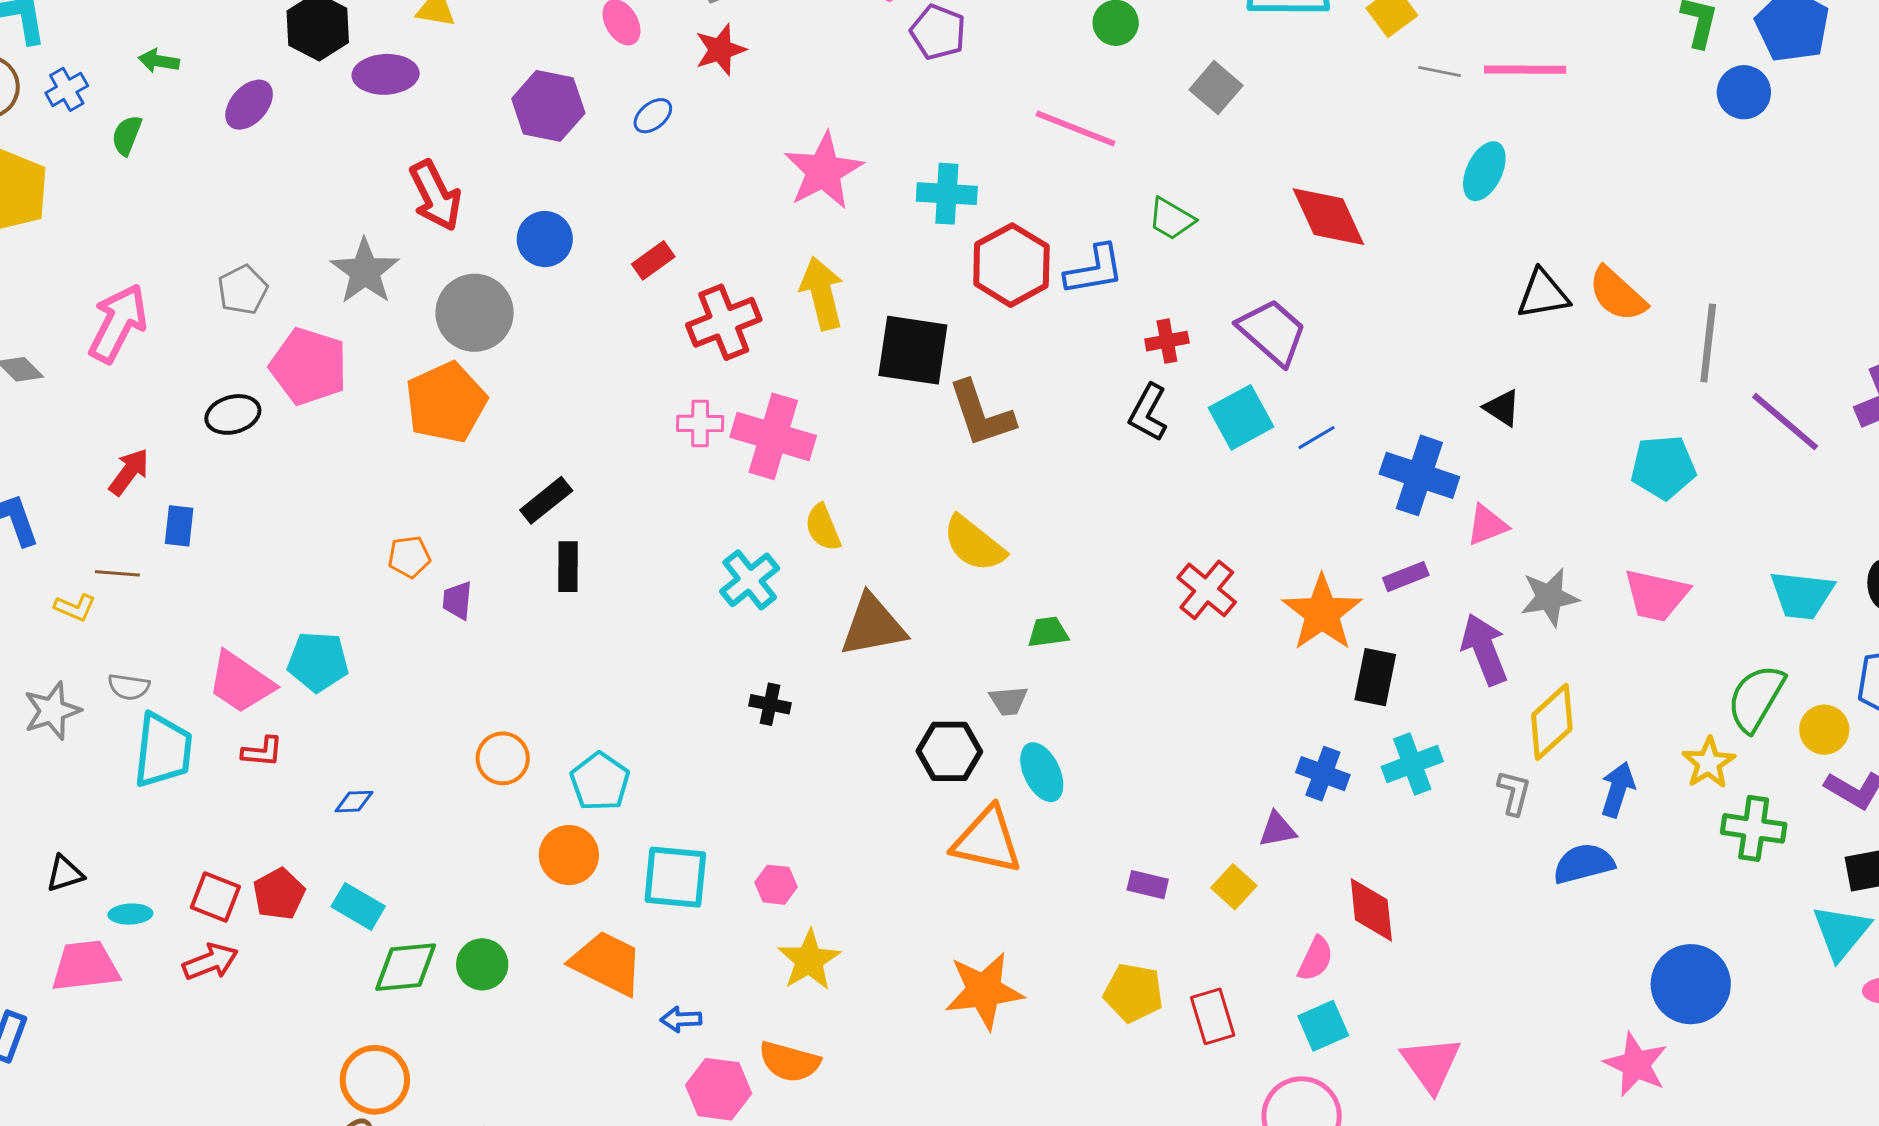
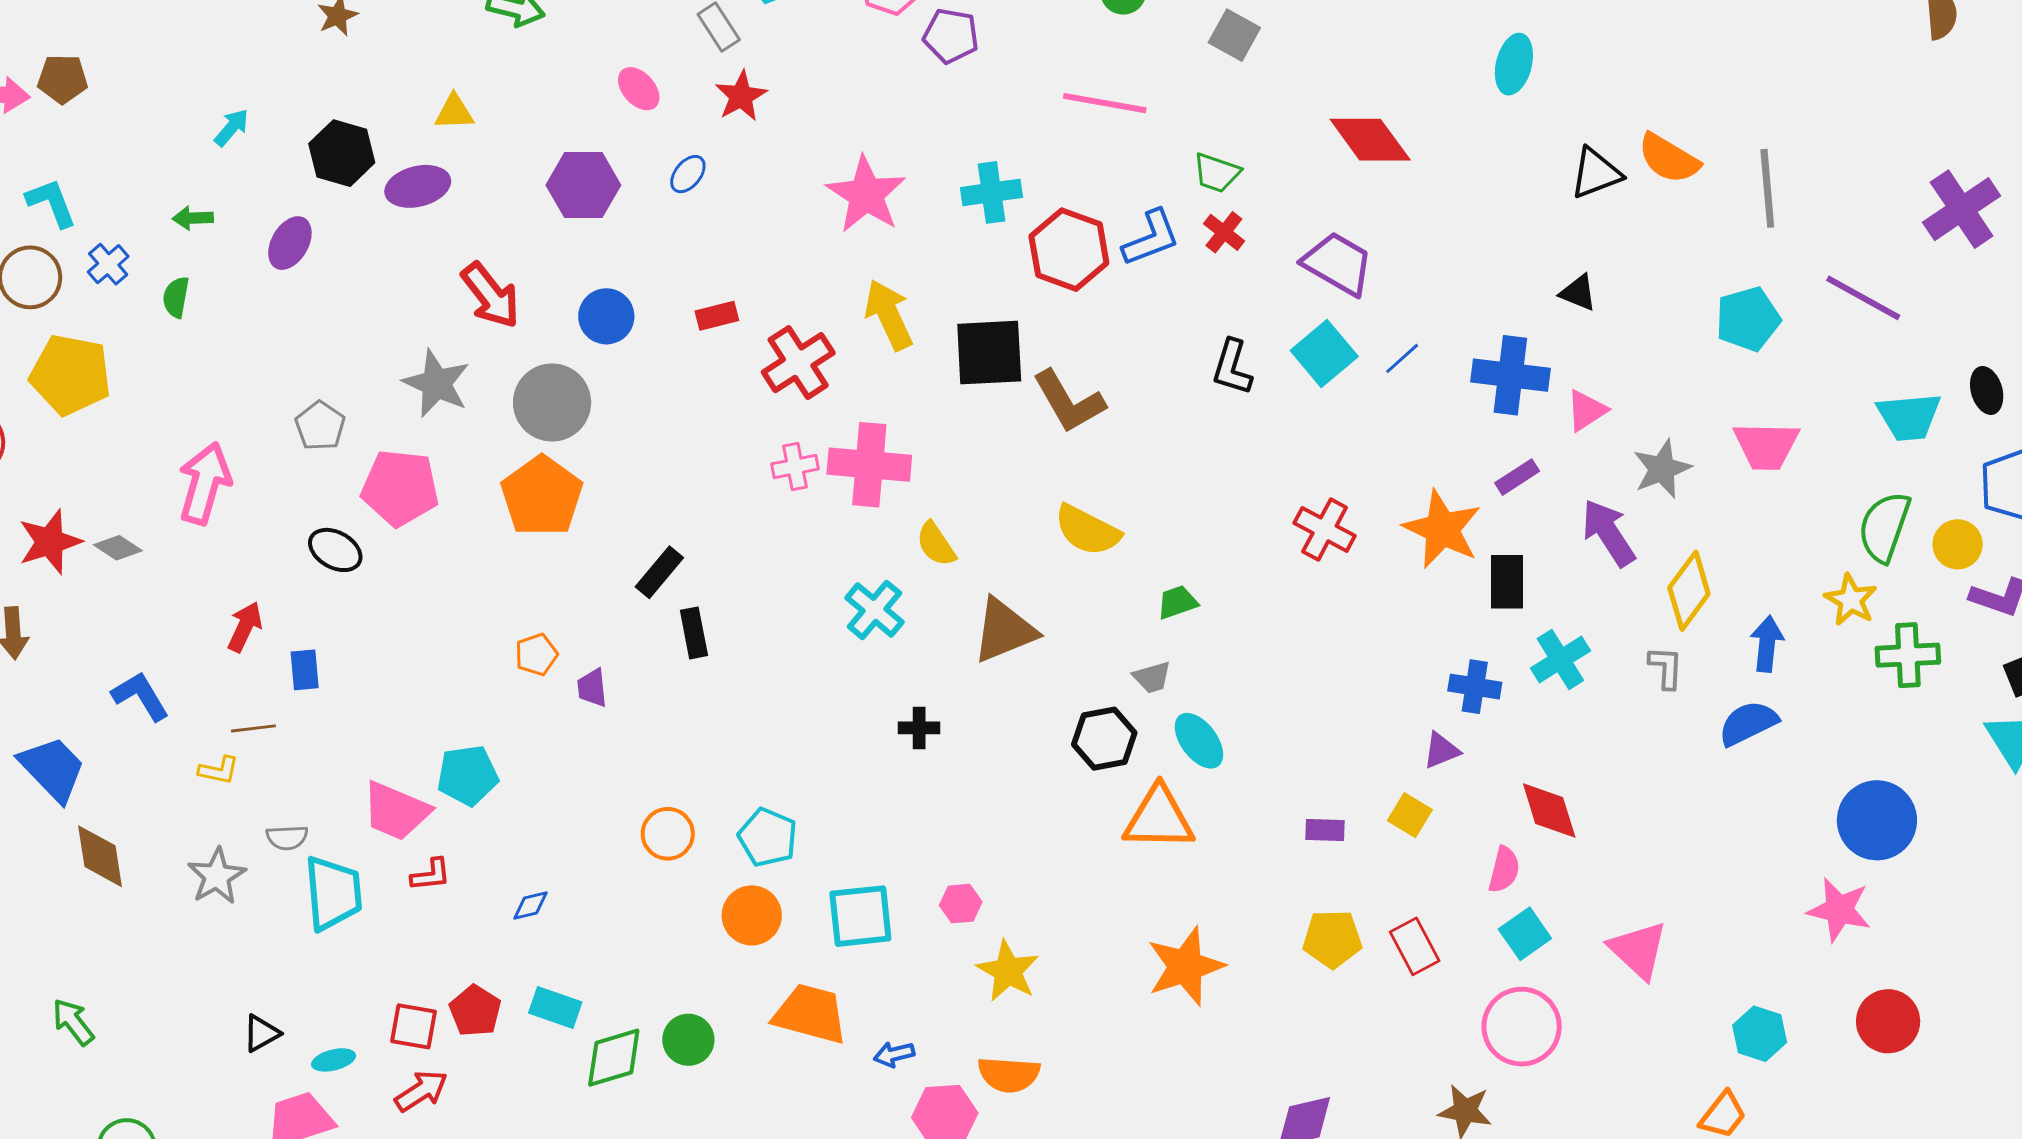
red rectangle: (653, 260) -> (717, 316), turned 33
red cross: (1167, 341) -> (1224, 232), moved, turned -30
black ellipse: (233, 414) -> (335, 550), turned 56
purple line: (1785, 422) -> (1863, 298), moved

